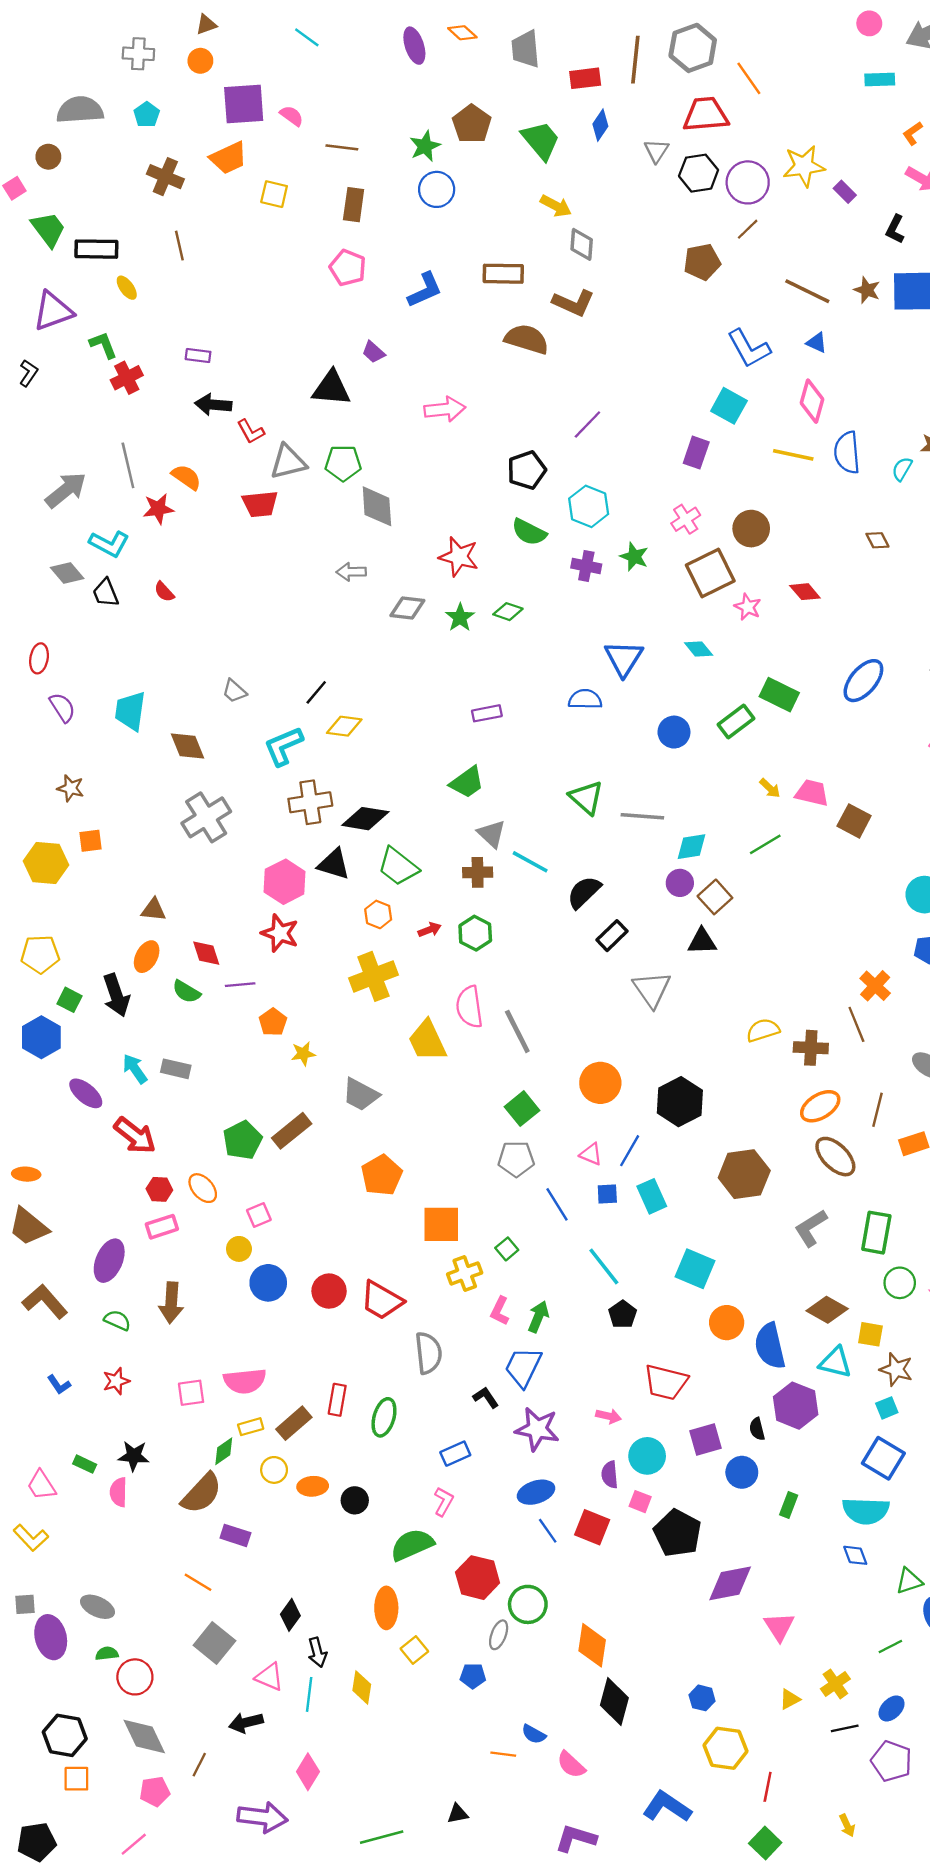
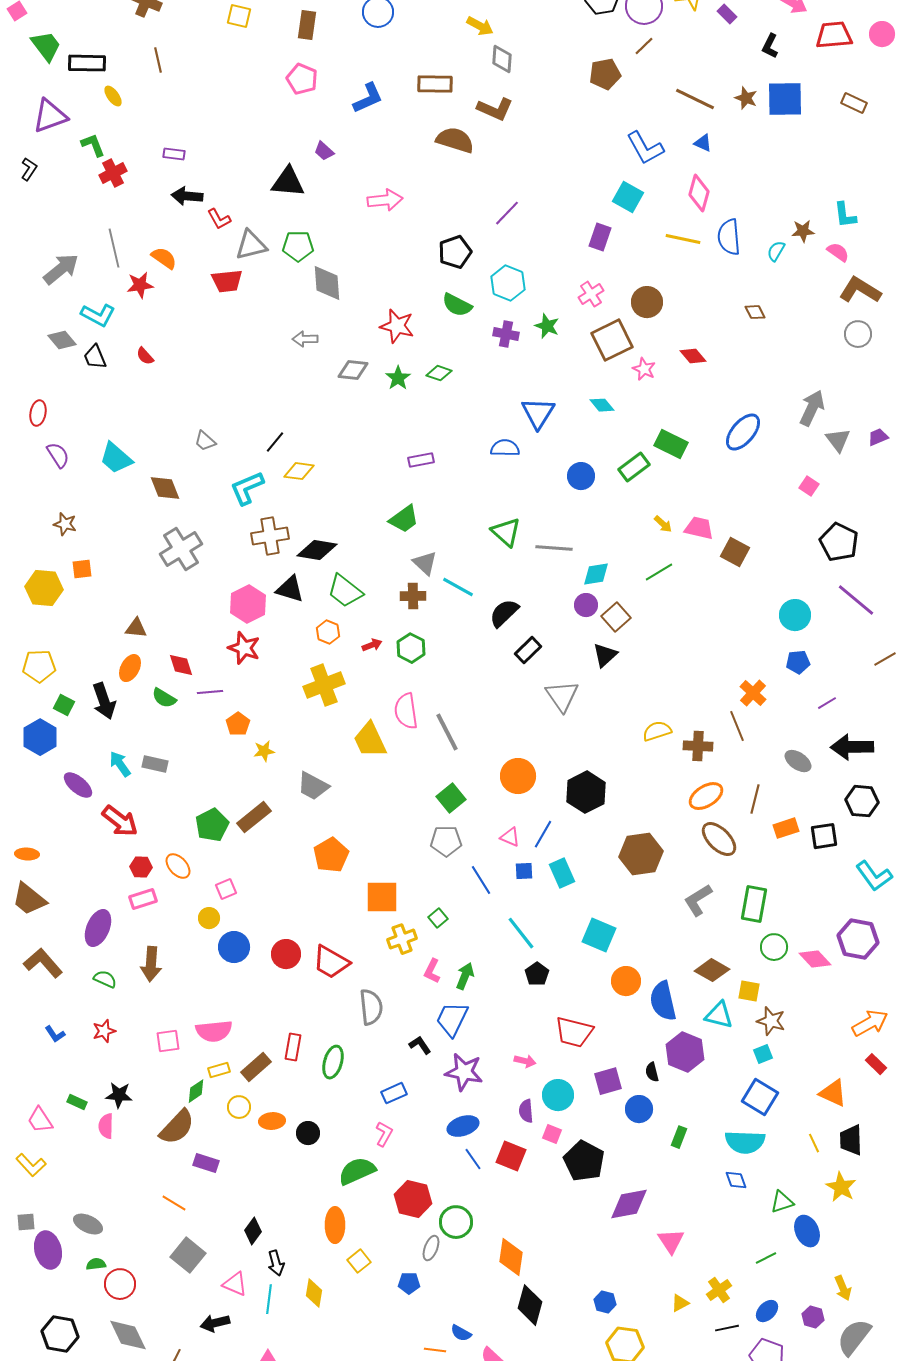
cyan trapezoid: (130, 711) -> (116, 458), turned -57
black triangle: (702, 941) -> (605, 655), turned -40

